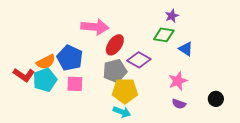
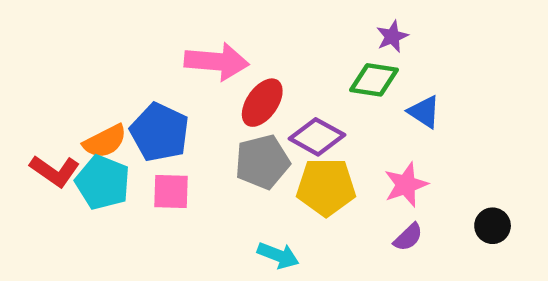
cyan pentagon: (45, 80) -> (103, 182), turned -30
yellow pentagon: (125, 91) -> (326, 187), moved
purple semicircle: (179, 104) -> (408, 237), turned -64

